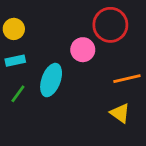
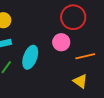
pink circle: (83, 50) -> (61, 42), moved

